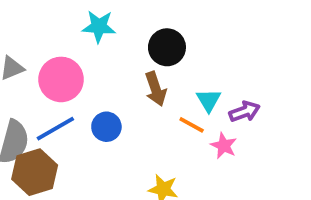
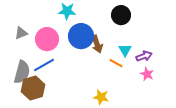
black circle: (167, 47) -> (121, 15), moved
blue circle: (106, 127) -> (81, 36), moved, size x1.6
pink star: (224, 146) -> (147, 74), moved

